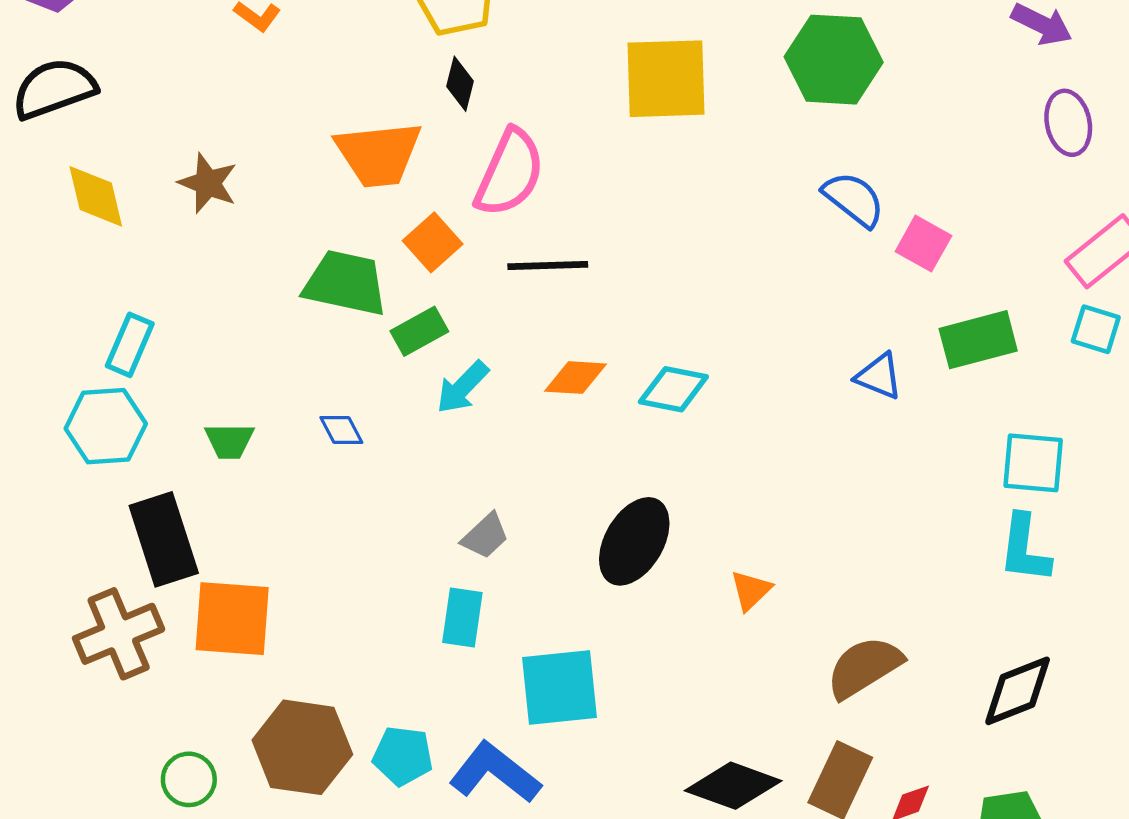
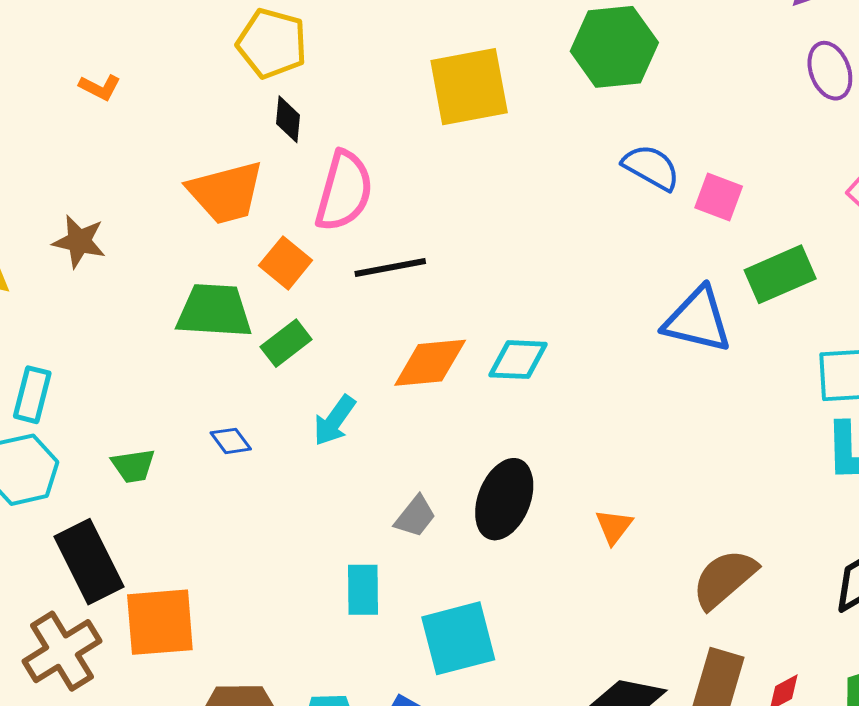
blue triangle: (879, 376) -> (697, 320), size x1.6
orange diamond: (575, 378) -> (430, 363), size x1.4
cyan arrow: (462, 387) -> (334, 421), moved
gray trapezoid: (485, 536) -> (415, 516), moved

